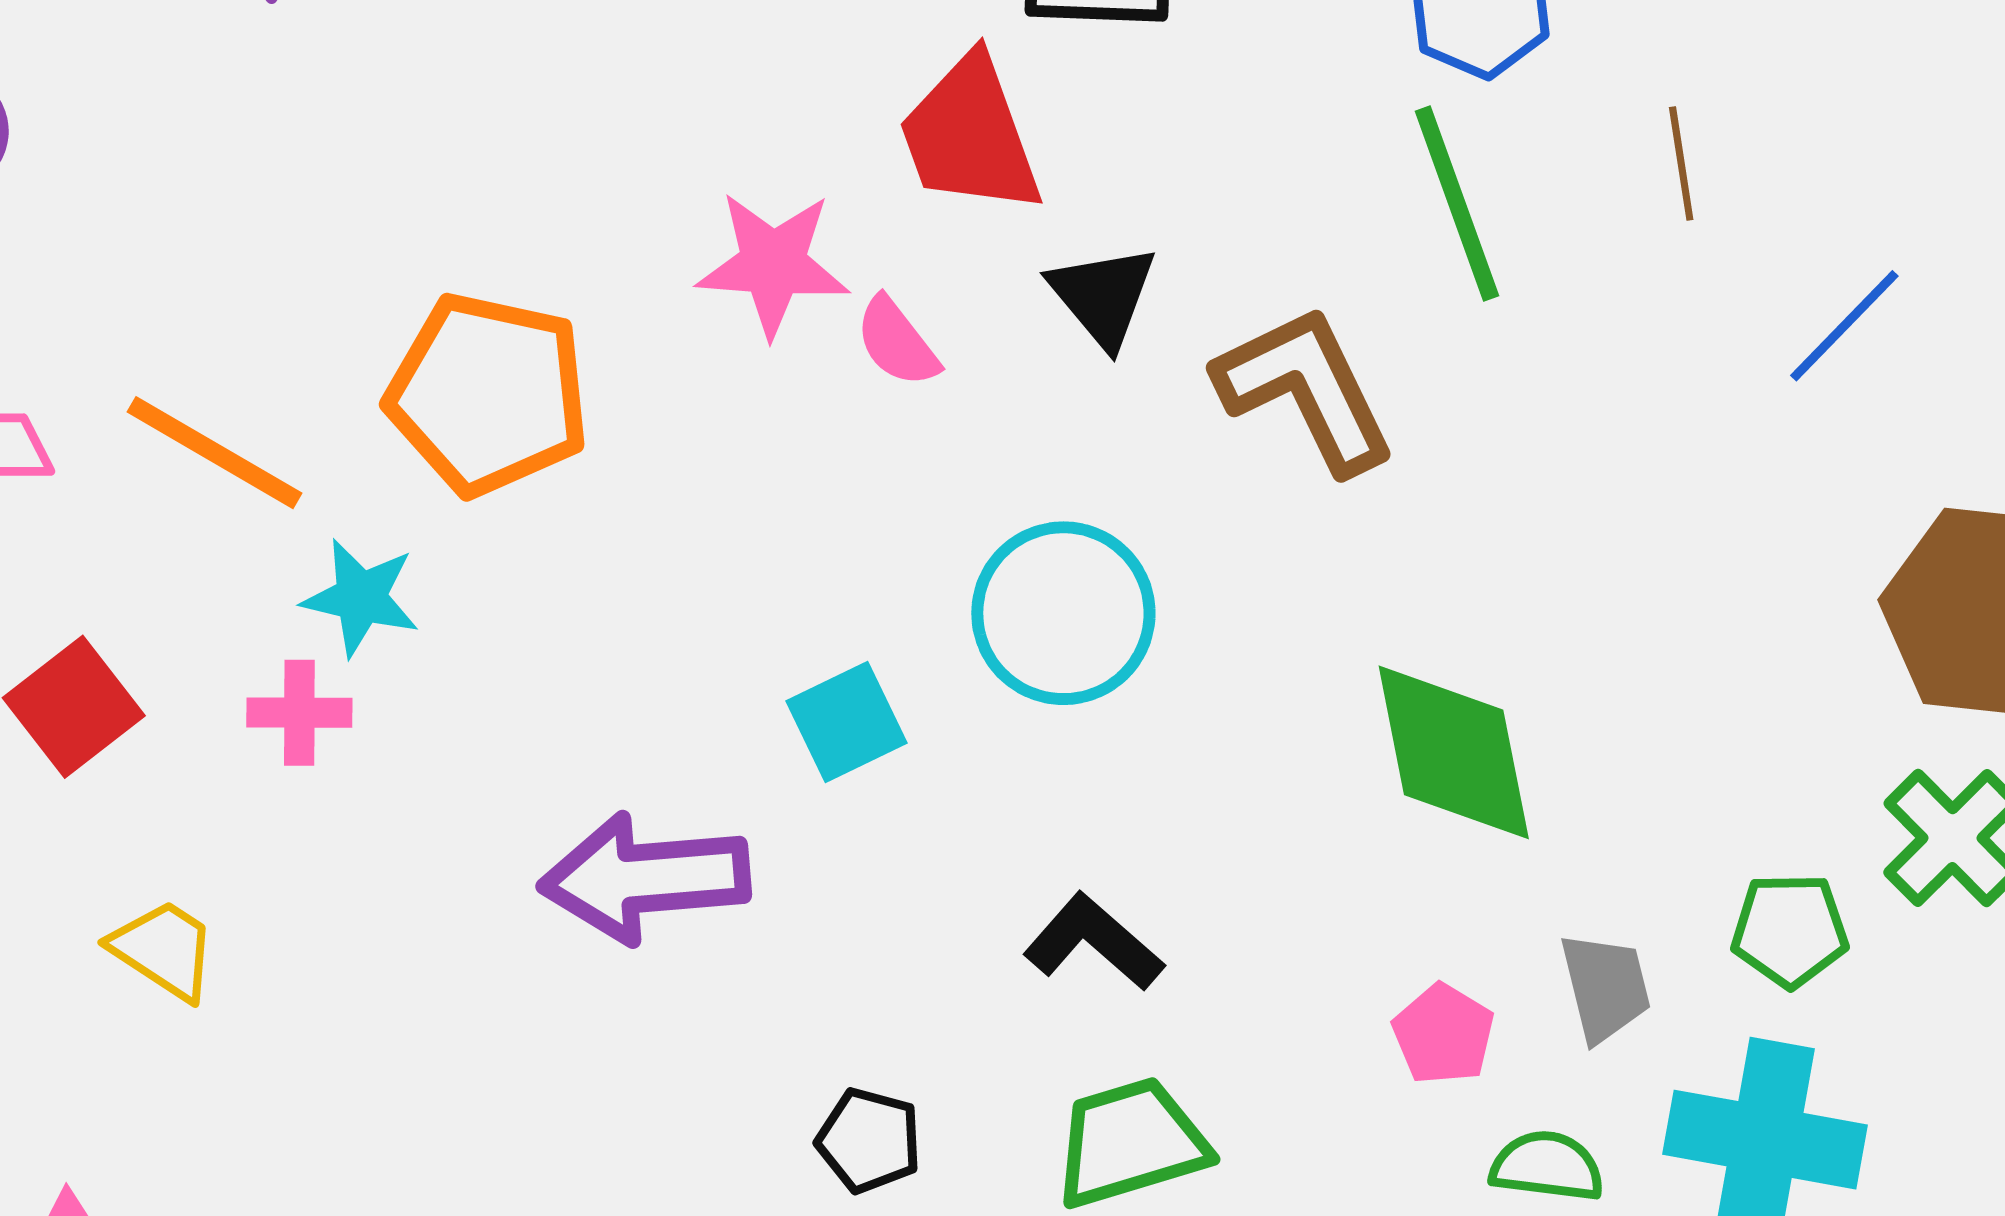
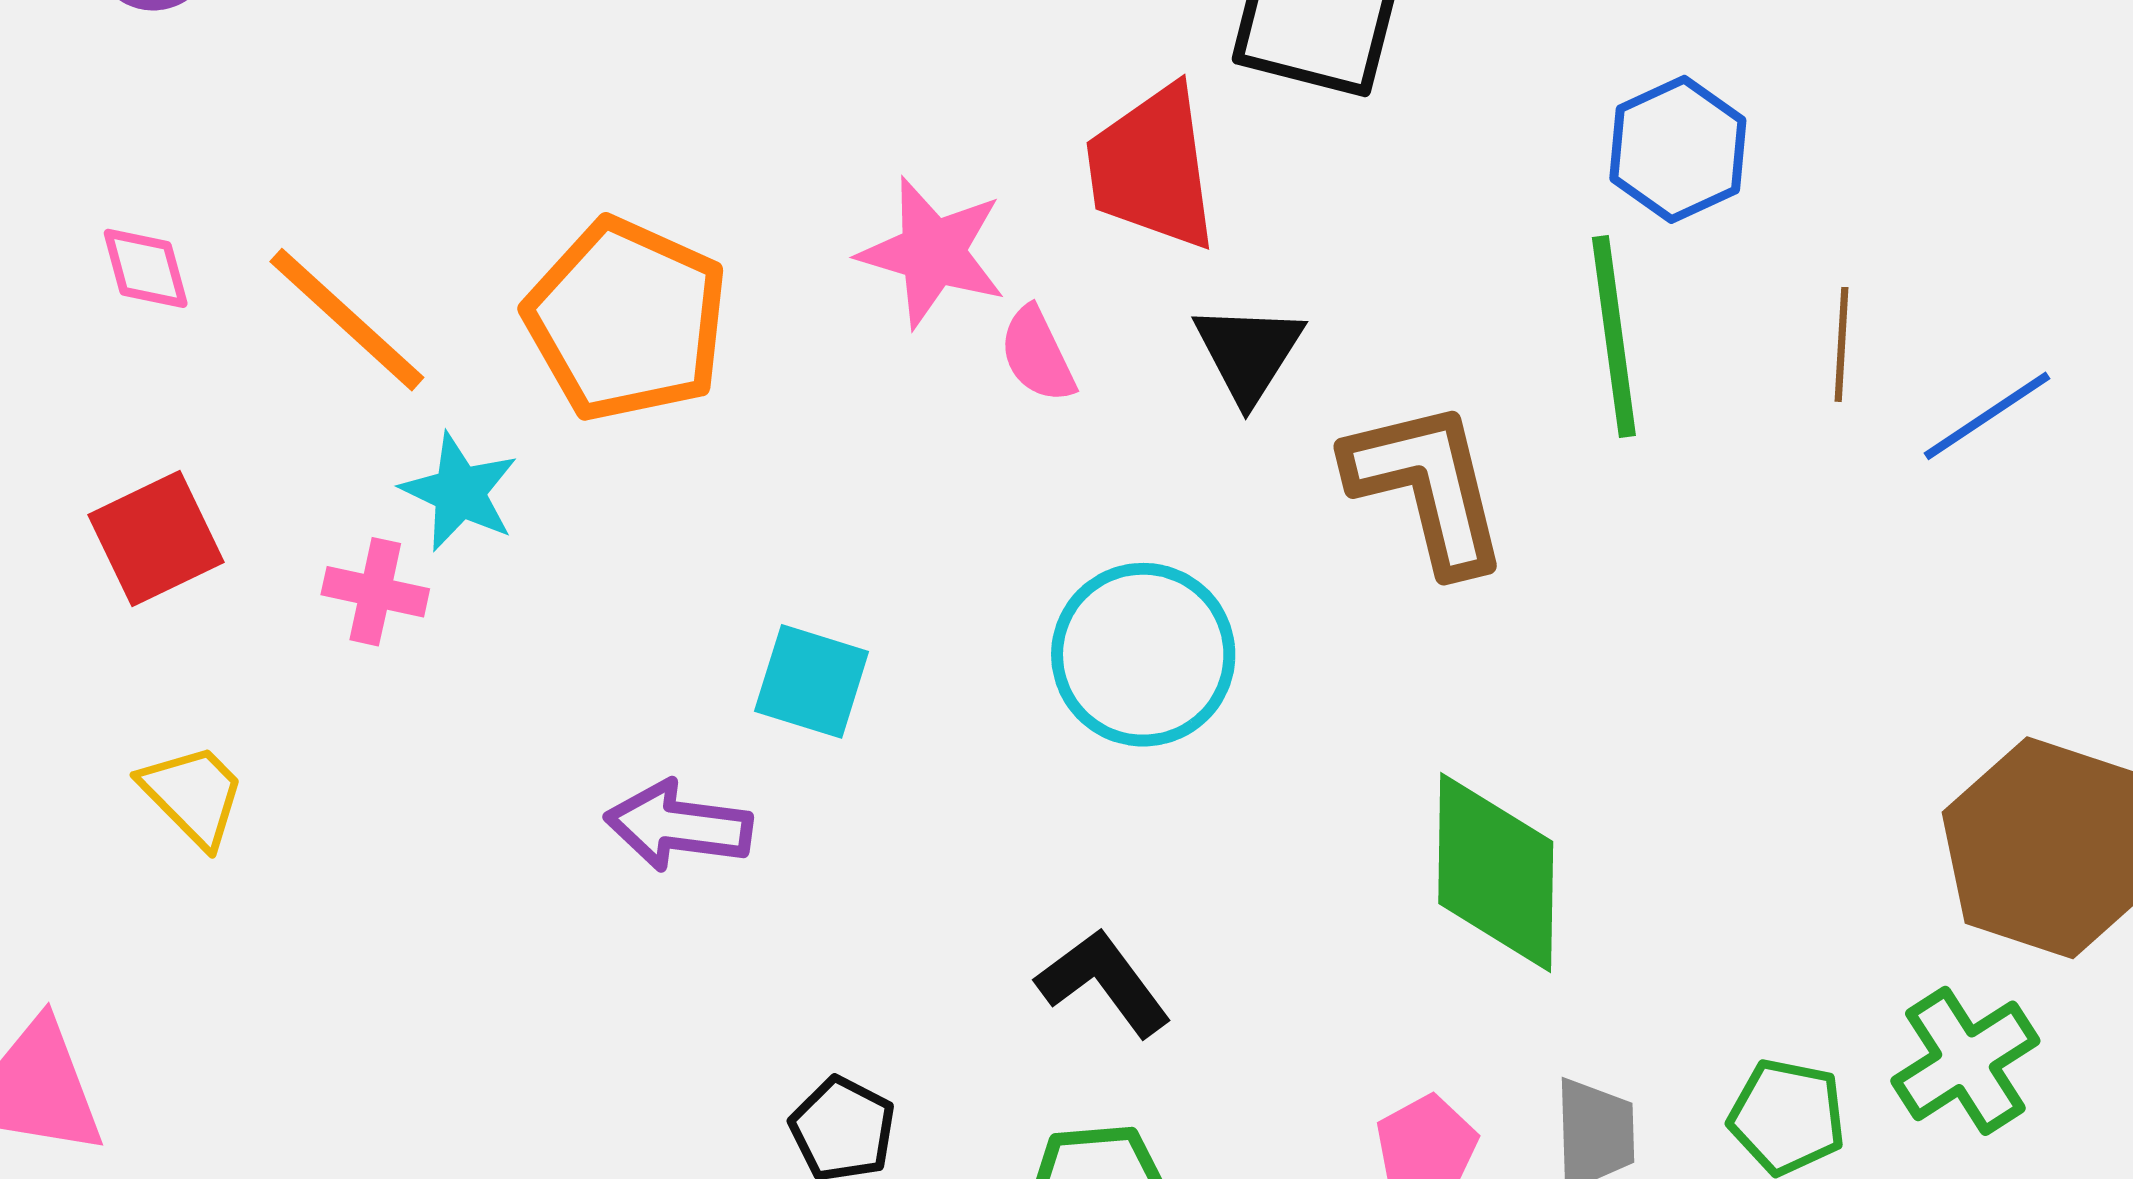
blue line: (1844, 326) -> (1987, 416), moved
cyan square: (846, 722) -> (812, 681), moved, turned 31
purple arrow: (645, 878) -> (678, 826), size x0.7

